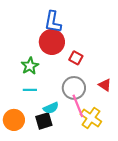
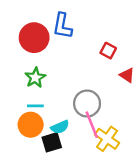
red circle: (52, 42) -> (34, 38), moved
red square: (76, 58) -> (108, 51), moved
red triangle: (105, 85) -> (127, 75), moved
orange circle: (14, 120) -> (31, 125), moved

